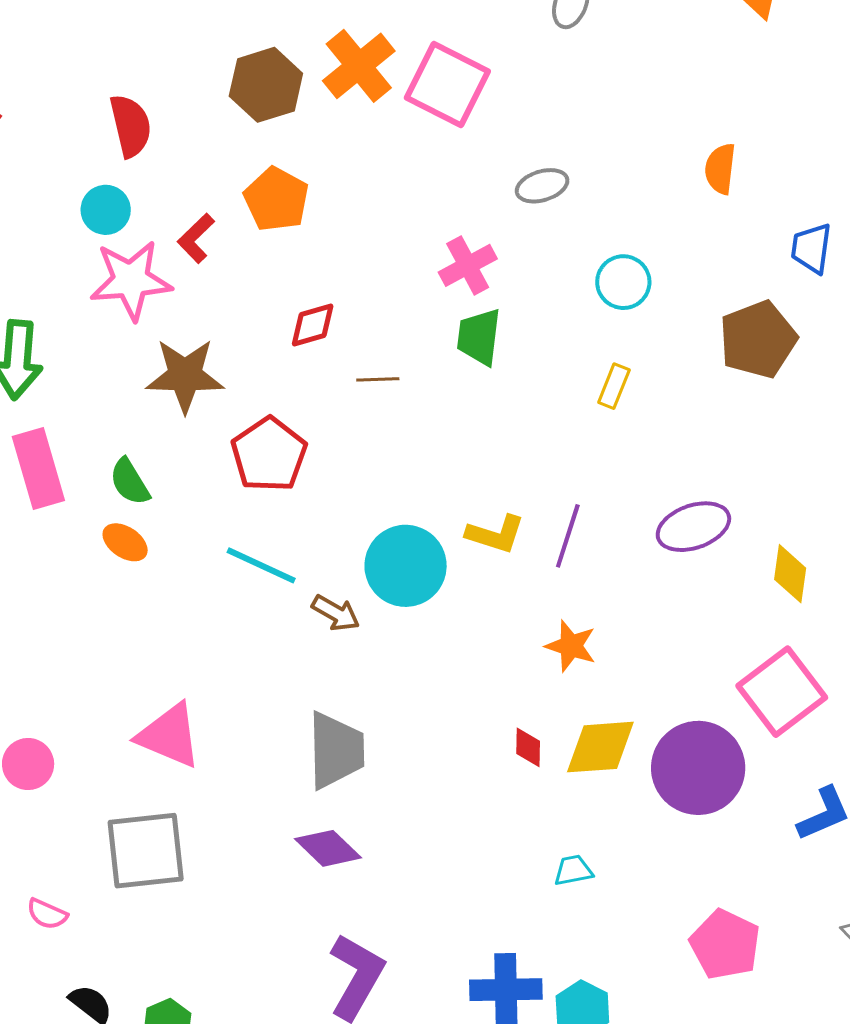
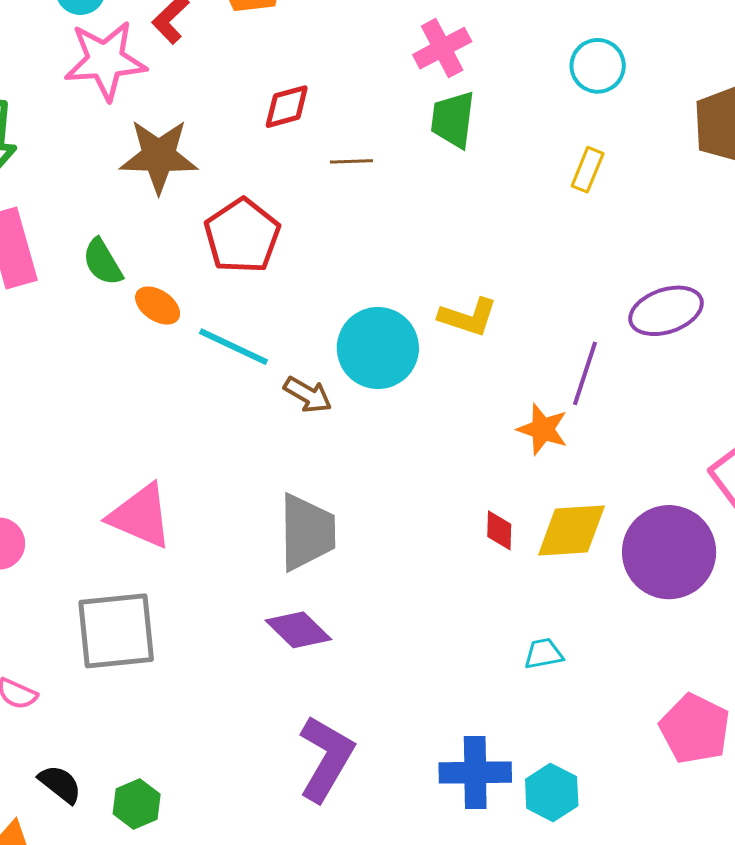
purple line: (568, 536) -> (585, 373), moved
orange ellipse: (125, 542) -> (158, 306), moved

